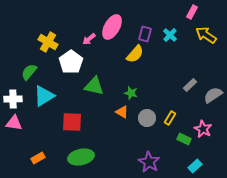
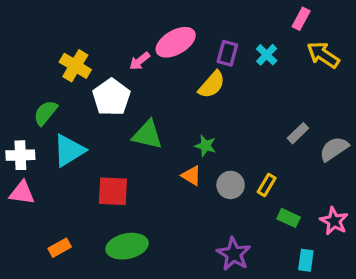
pink ellipse: (112, 27) -> (176, 42), turned 30
pink star: (203, 129) -> (334, 221), moved
cyan rectangle: (195, 166) -> (306, 260), turned -40

